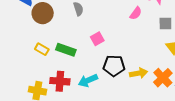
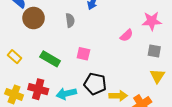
pink square: (97, 39) -> (83, 54), turned 32
yellow rectangle: (42, 49) -> (15, 57), moved

